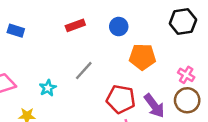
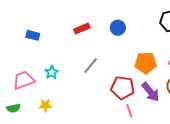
orange pentagon: (142, 57) -> (146, 63), moved
cyan star: (48, 88) -> (52, 72), moved

